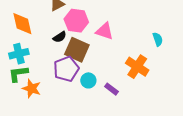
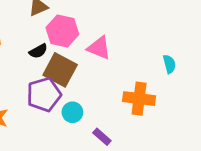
orange cross: (137, 67) -> (139, 99), turned -30
purple rectangle: (112, 89) -> (102, 137), moved

